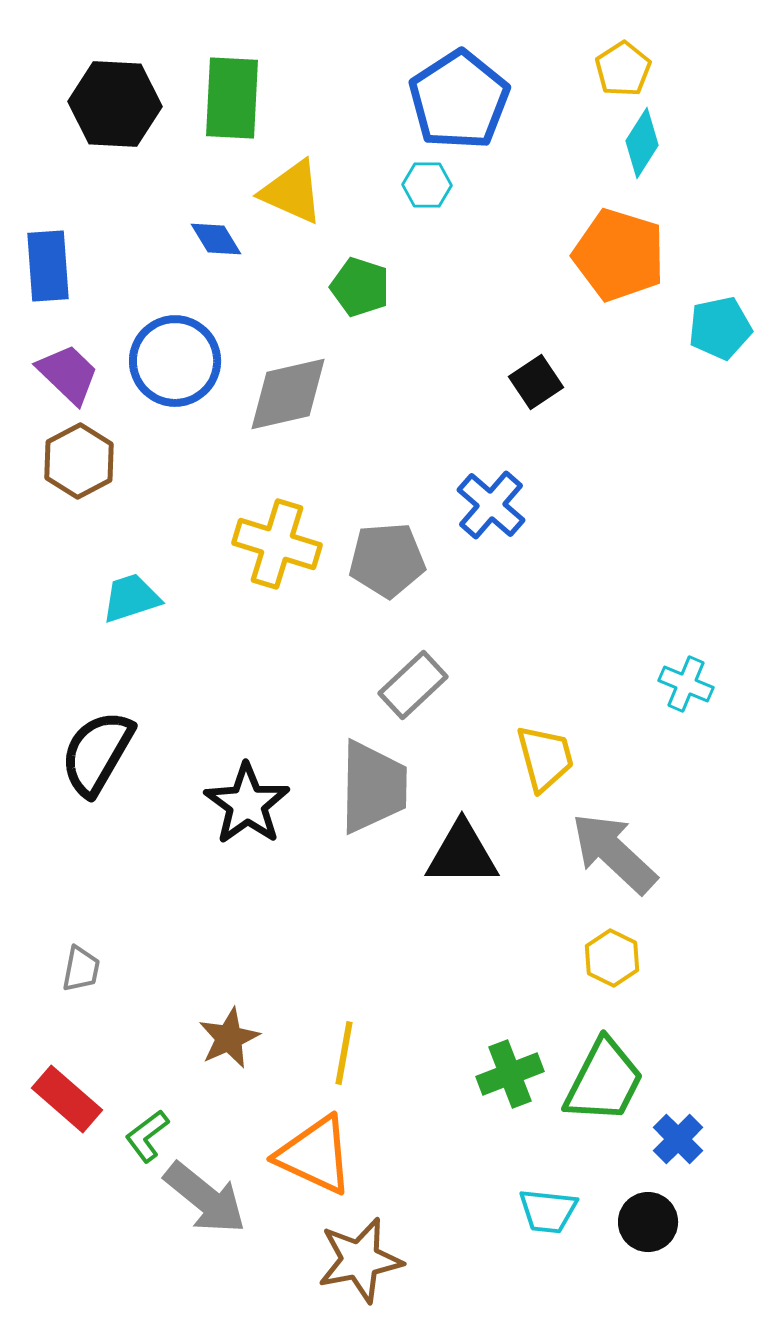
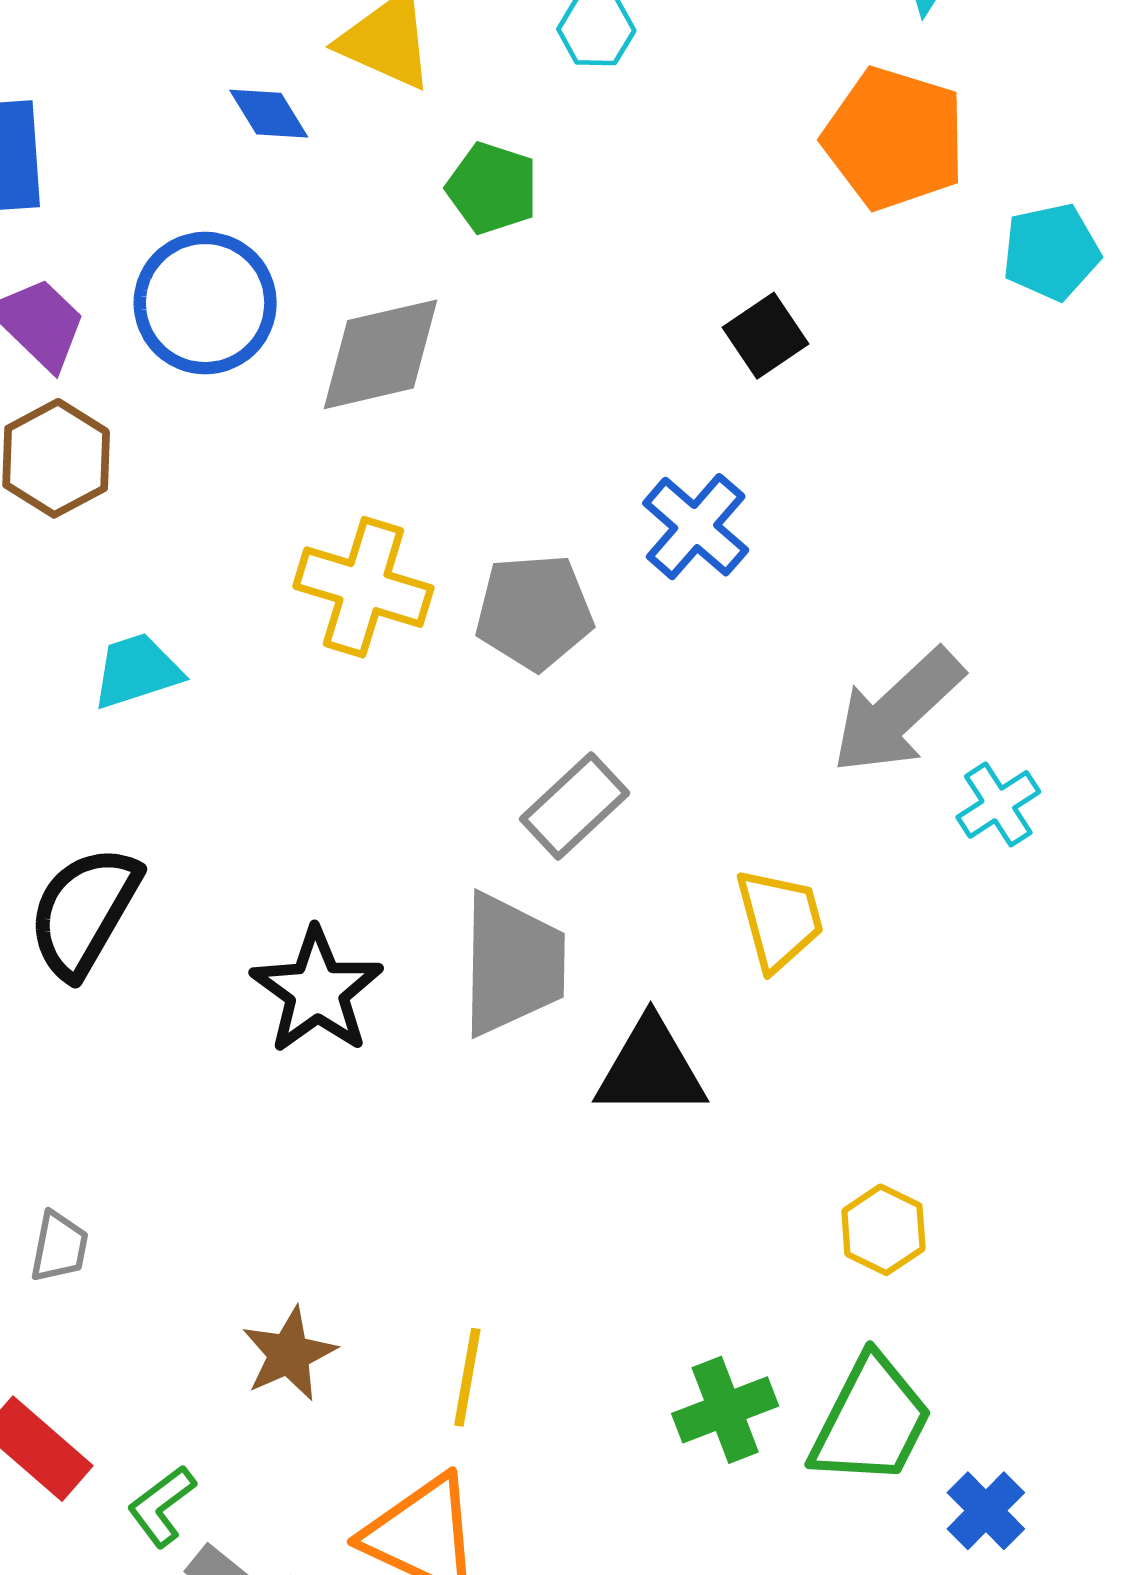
cyan cross: (686, 684) -> (998, 804), turned 34
gray arrow: (614, 853) -> (897, 711), moved, turned -86

